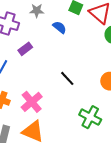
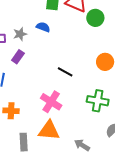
gray star: (37, 11) -> (20, 34), moved
pink cross: (32, 102) -> (51, 102), moved

